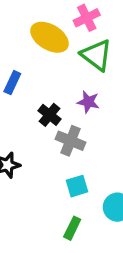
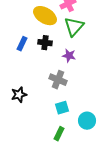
green triangle: (96, 55) -> (74, 27), turned 35
black cross: (50, 115) -> (45, 43), moved, turned -32

